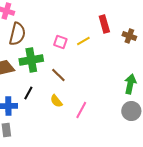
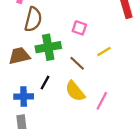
yellow line: (83, 41) -> (104, 51), moved
yellow semicircle: (56, 101) -> (75, 91), size x1.5

